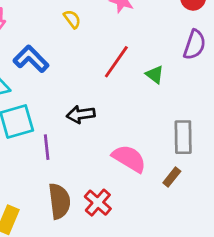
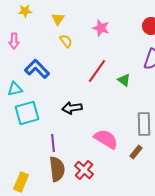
purple line: (47, 147) -> (53, 143), moved

